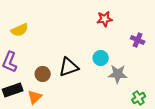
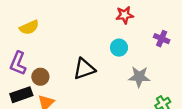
cyan circle: (101, 58) -> (119, 48), moved
brown circle: (43, 74) -> (40, 77), moved

